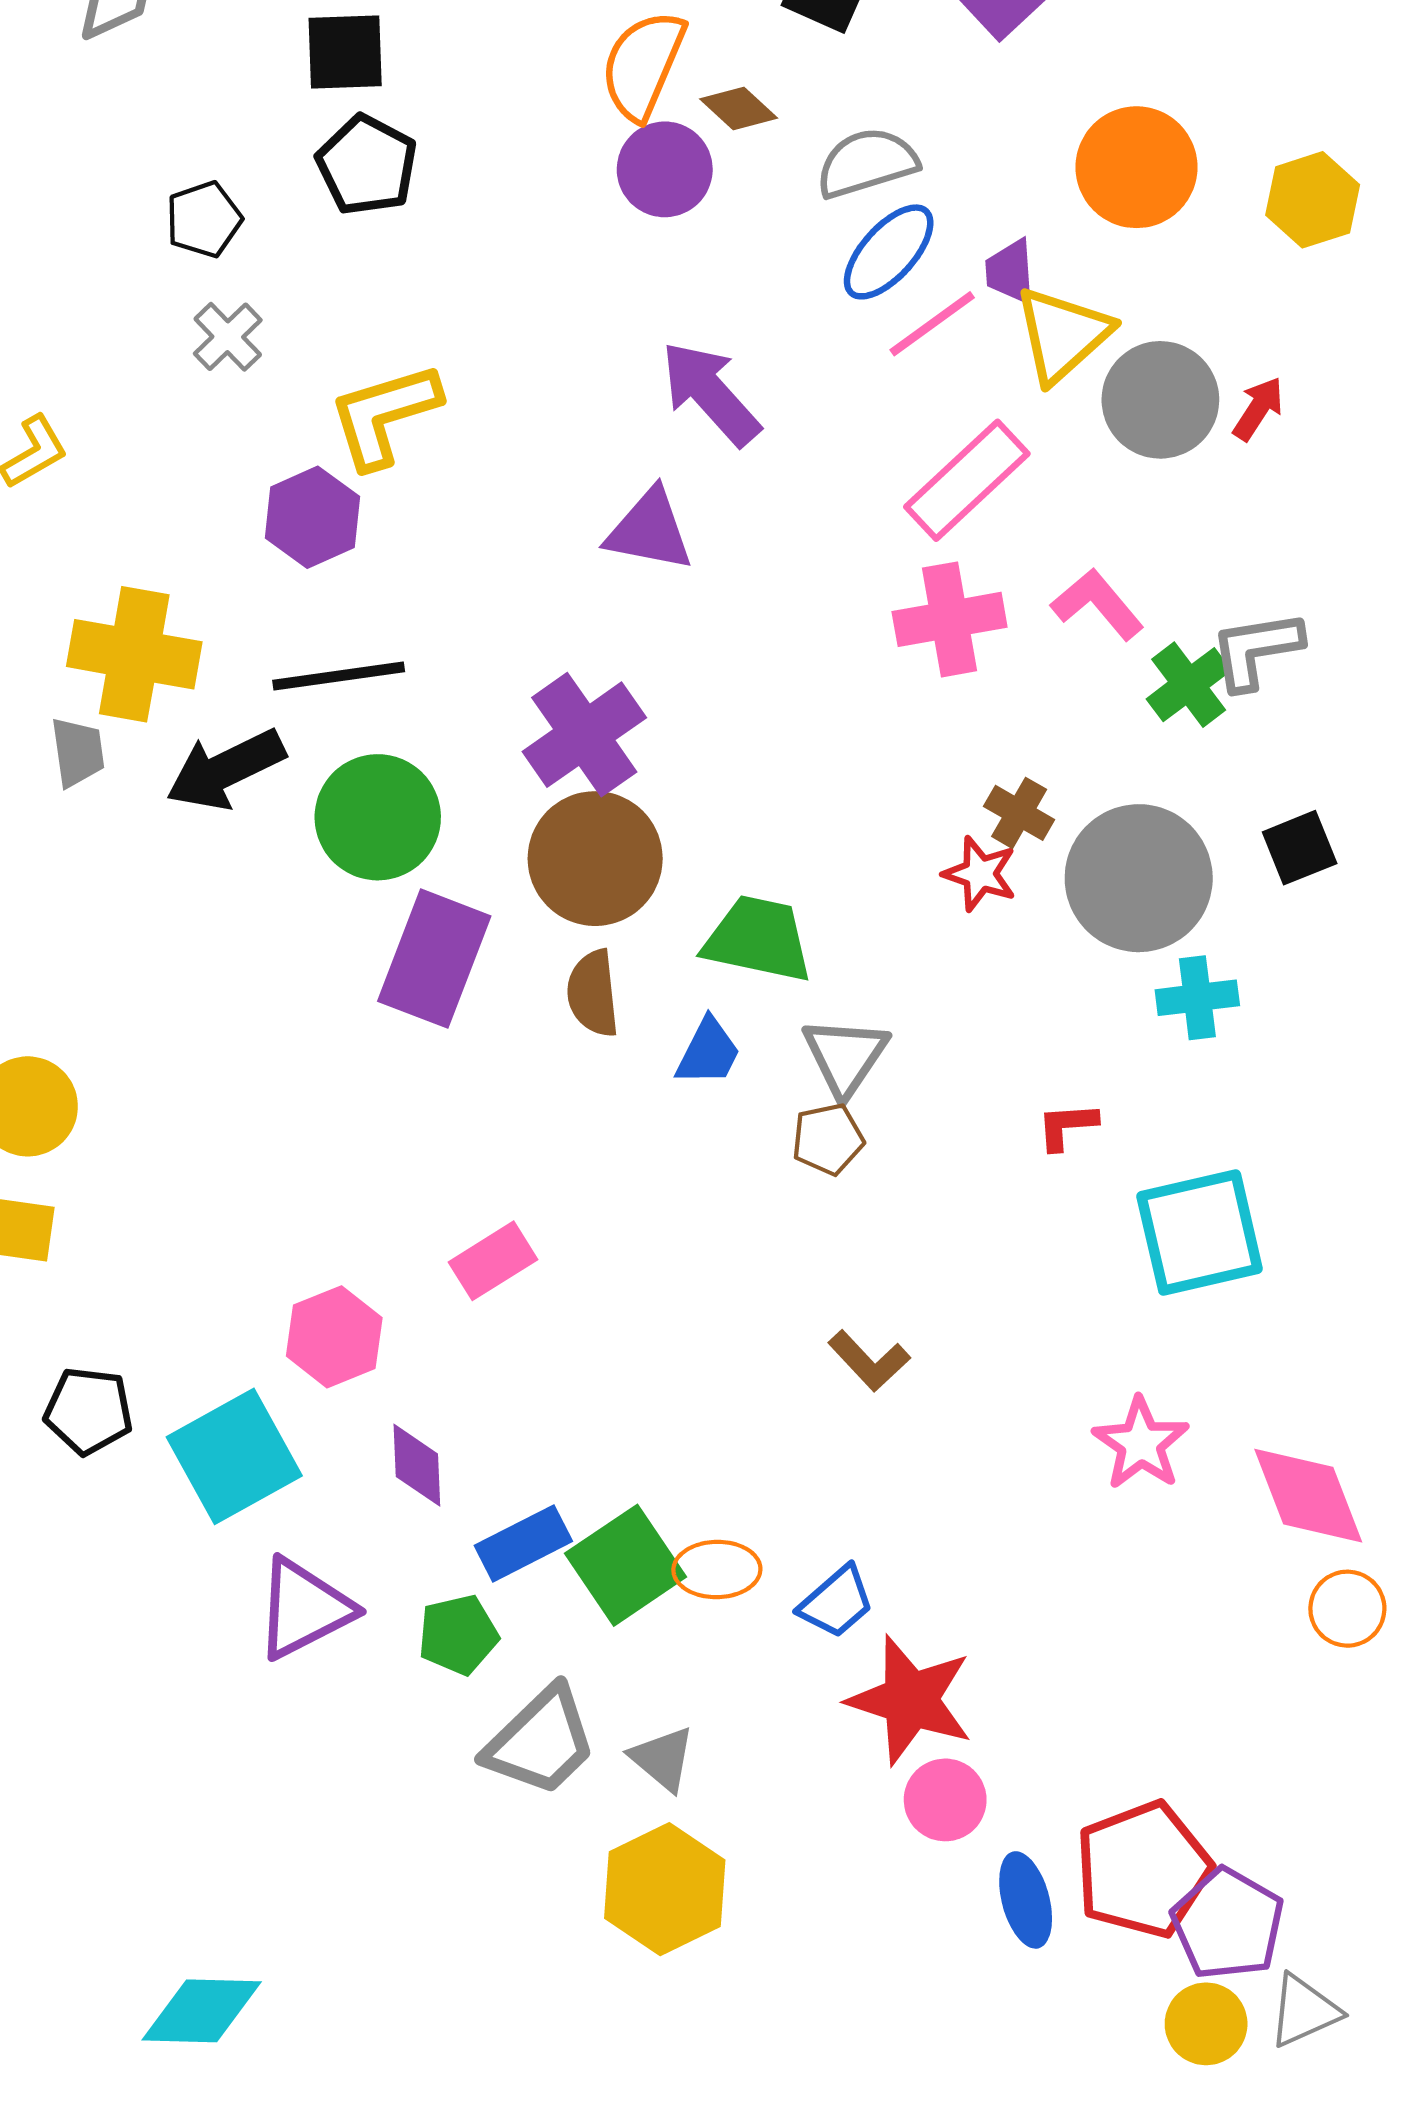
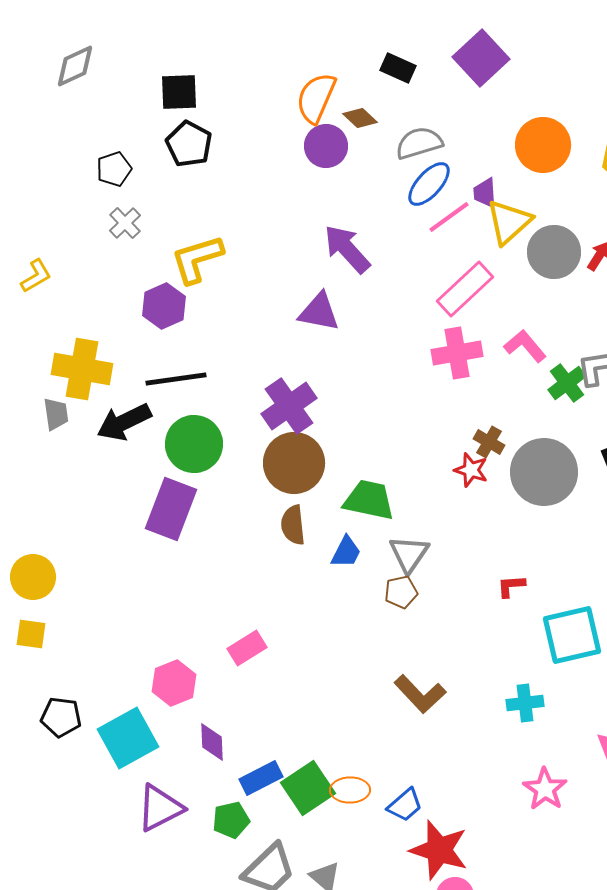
purple rectangle: (434, 959) -> (171, 509), moved
cyan cross: (1197, 998) -> (525, 703), moved
brown L-shape: (869, 1361) -> (420, 694), size x1.4
pink star: (1141, 1443) -> (545, 789), moved

